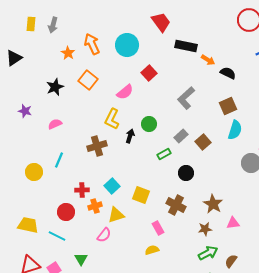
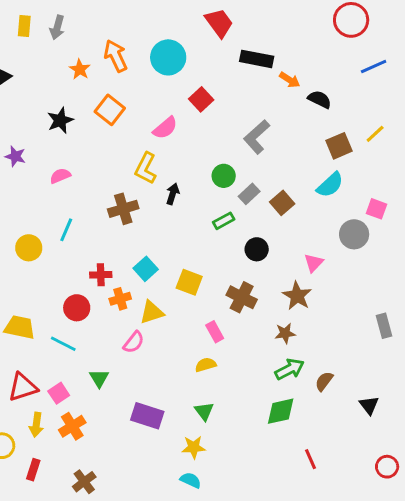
brown square: (228, 106) -> (339, 146), moved
green circle: (149, 124) -> (224, 176), moved
cyan semicircle: (235, 130) -> (330, 185), turned 30
pink triangle: (233, 223) -> (314, 263), moved, turned -40

